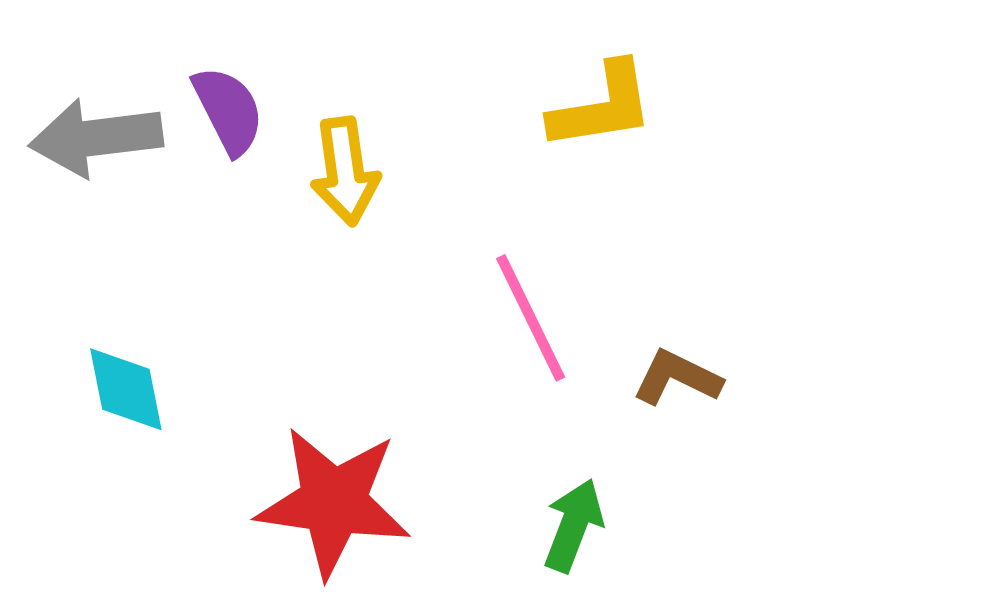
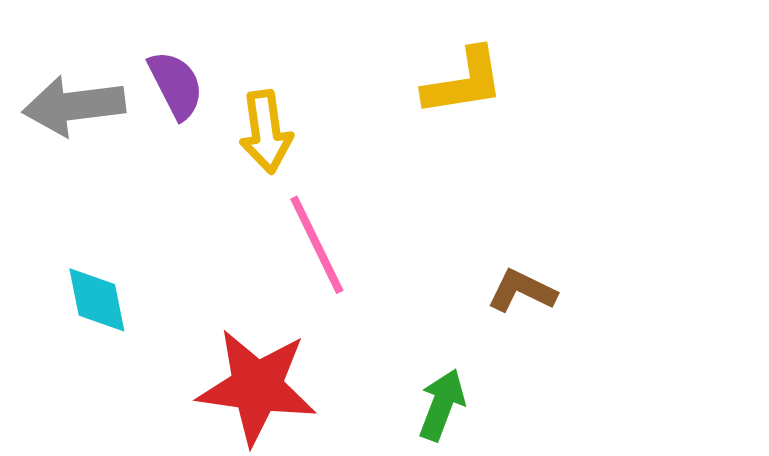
pink line: (531, 318) -> (317, 245), moved

